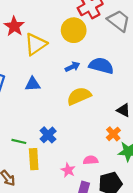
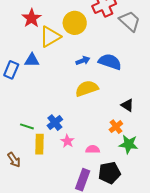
yellow circle: (74, 30) -> (75, 23), moved
blue triangle: (33, 84) -> (32, 60), moved
pink star: (68, 170) -> (67, 141), moved

